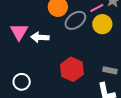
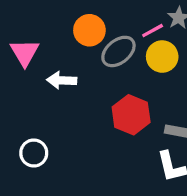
pink triangle: (19, 32) -> (25, 53), moved
red hexagon: (72, 69) -> (131, 115), moved

